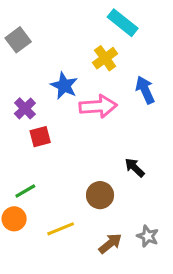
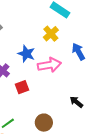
red square: (40, 137) -> (22, 87), moved
brown circle: (100, 195) -> (44, 123), moved

